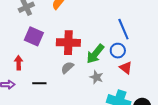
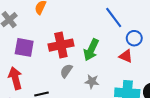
blue circle: (118, 51) -> (134, 38), moved
red arrow: (19, 63) -> (15, 78), size x1.5
gray star: (96, 77) -> (92, 81), moved

